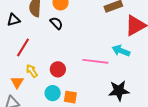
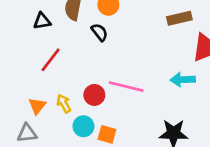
cyan arrow: (121, 51) -> (183, 80), turned -30
pink line: (95, 61) -> (126, 87), moved
yellow arrow: (32, 71) -> (64, 104), moved

